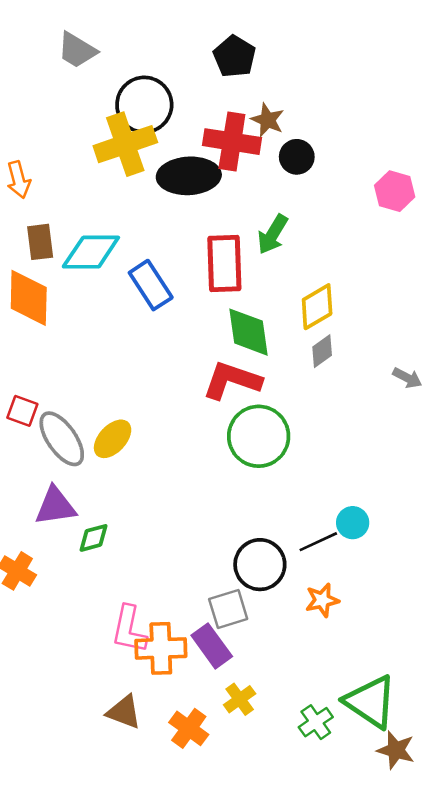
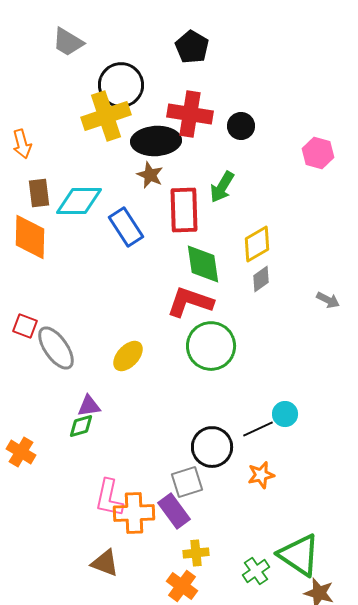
brown star: (268, 120) -> (150, 175), moved
yellow ellipse: (113, 439) -> (128, 356), moved
purple triangle: (55, 506) -> (89, 406), moved, size x0.7
yellow cross: (240, 699) -> (196, 553), turned 30
orange cross: (189, 728) -> (182, 586), moved

